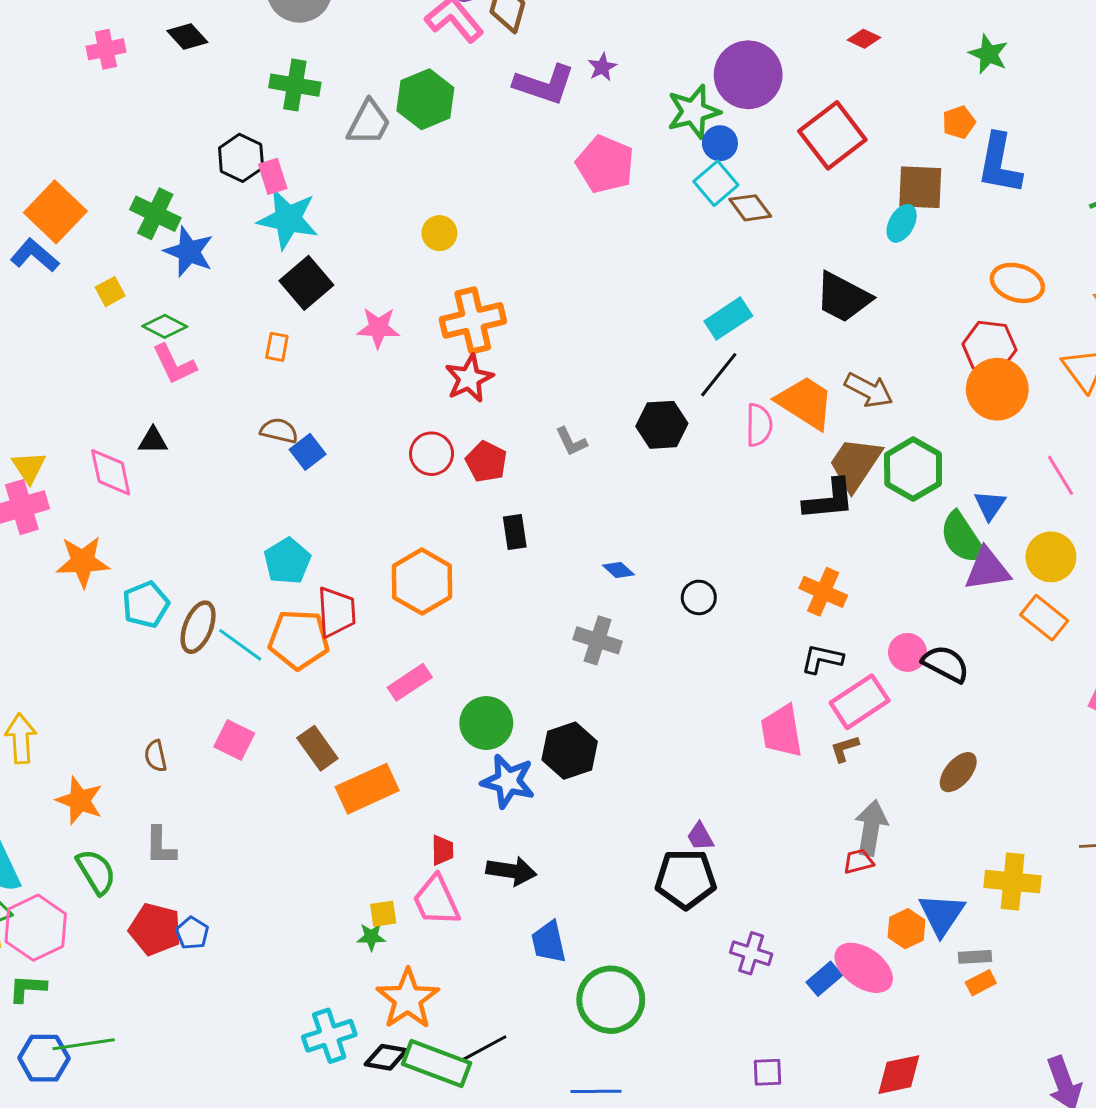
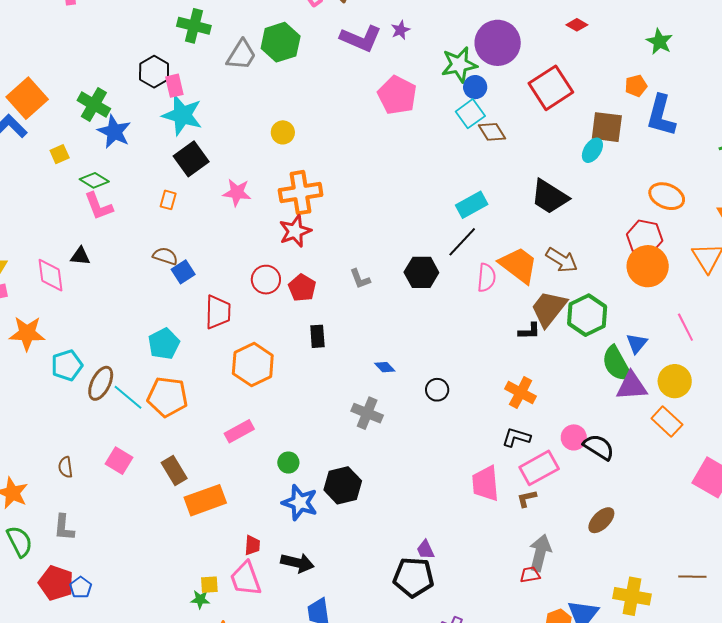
black L-shape: (829, 500) -> (529, 331), size x0.6
red trapezoid: (336, 612) -> (218, 312), moved
green circle: (486, 723) -> (288, 463), size x0.6

